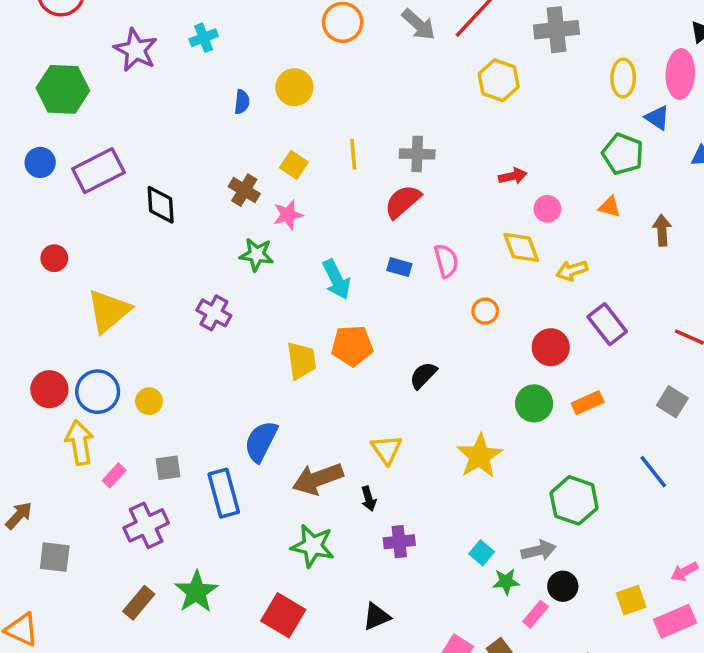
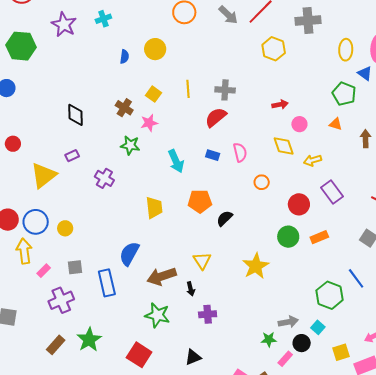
purple rectangle: (98, 171) -> (72, 156), moved, size x0.5
orange pentagon: (352, 346) -> (200, 201), moved
green hexagon: (574, 500) -> (330, 295), moved
cyan square: (482, 553) -> (318, 327), moved

